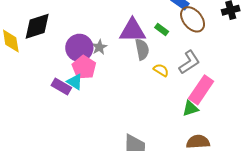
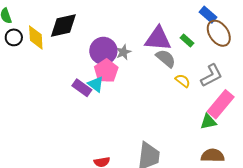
gray semicircle: (142, 49) -> (166, 58), turned -45

